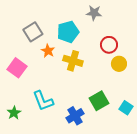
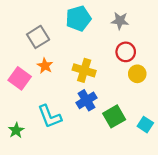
gray star: (94, 13) -> (120, 21), moved
cyan pentagon: (68, 32) -> (78, 18), moved
orange star: (48, 51) -> (45, 66), moved
blue cross: (75, 116) -> (86, 100), moved

